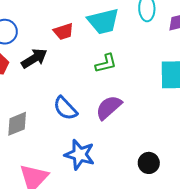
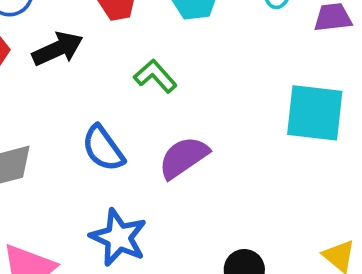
green L-shape: (106, 63) -> (155, 76), moved, turned -125

